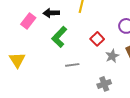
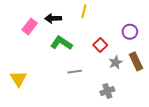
green L-shape: (59, 37) -> (61, 43), turned 80
yellow triangle: (17, 60) -> (18, 79), moved

